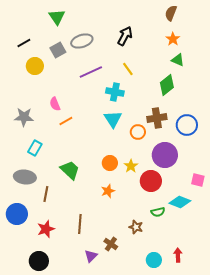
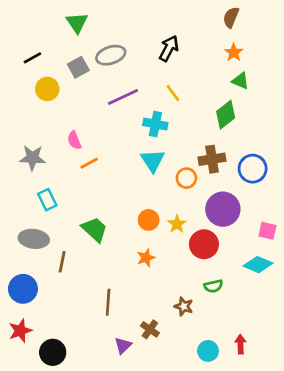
cyan rectangle: (35, 148) -> (47, 200), turned -56
pink square: (198, 180) -> (267, 231), moved
cyan diamond: (180, 202) -> (258, 265), moved
red star: (46, 229) -> (20, 331), moved

